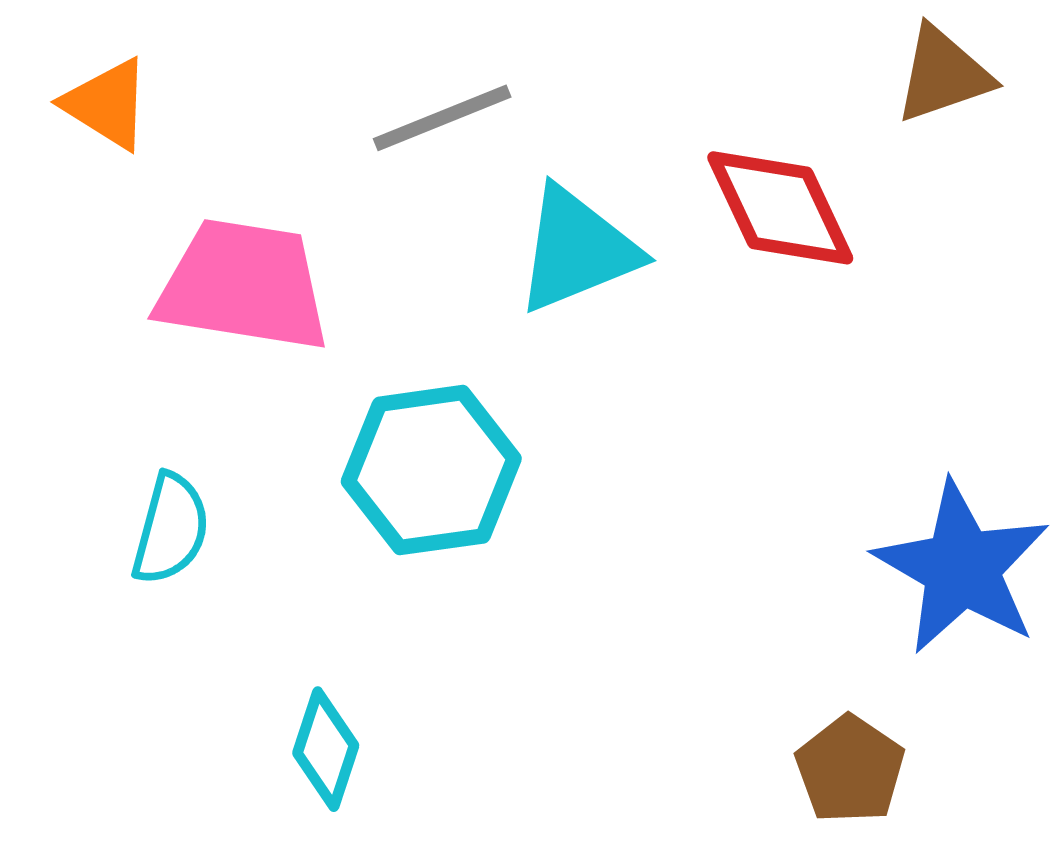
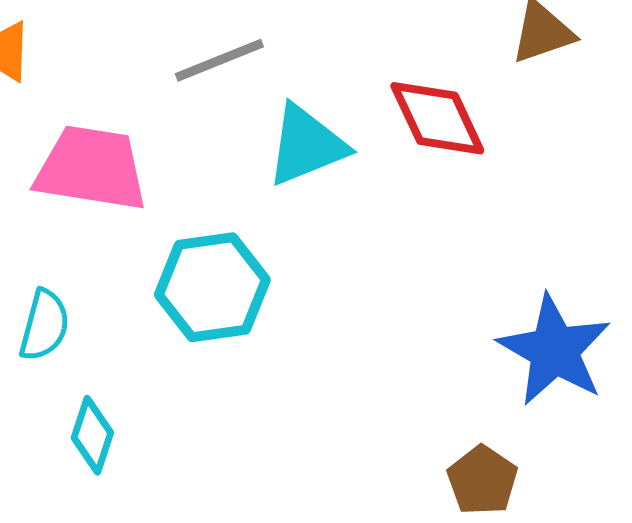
cyan diamond: (326, 749) -> (92, 435), moved

